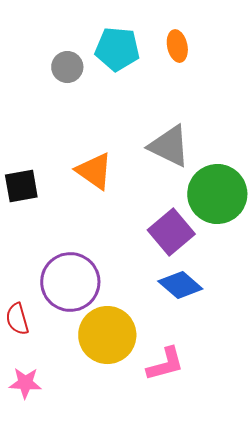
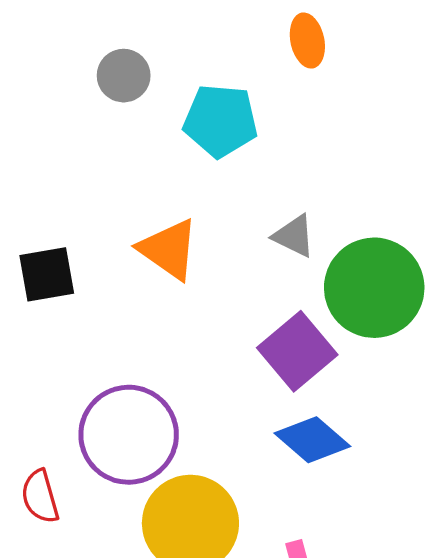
cyan pentagon: (117, 49) -> (220, 121), moved
gray triangle: (169, 146) -> (294, 236), moved, size x0.6

